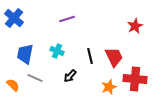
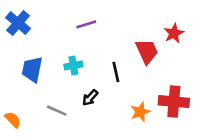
cyan cross: (57, 51) -> (73, 65), turned -32
red trapezoid: (114, 57) -> (147, 51), moved
gray line: (35, 78) -> (57, 111), moved
orange semicircle: (13, 85) -> (13, 120), moved

